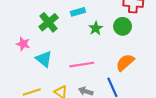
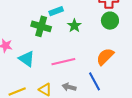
green cross: (49, 22) -> (41, 26), moved, turned -30
green circle: (123, 26) -> (110, 21), moved

